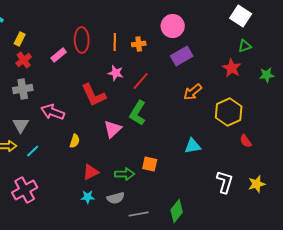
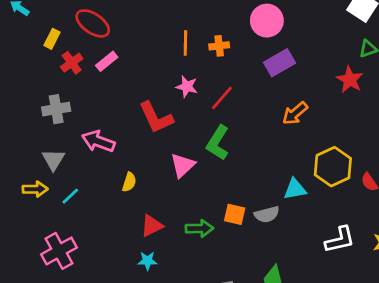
red ellipse: (82, 40) -> (93, 23), moved, turned -55
red cross: (24, 60) -> (72, 63), moved
yellow hexagon: (229, 112) -> (333, 167), moved
white L-shape: (225, 182) -> (340, 240), turned 60
gray semicircle: (116, 198) -> (267, 214), moved

